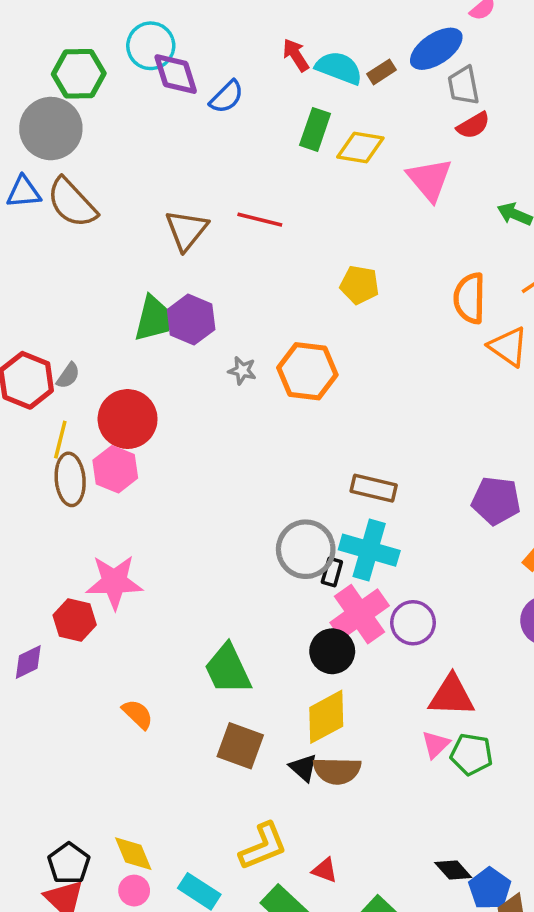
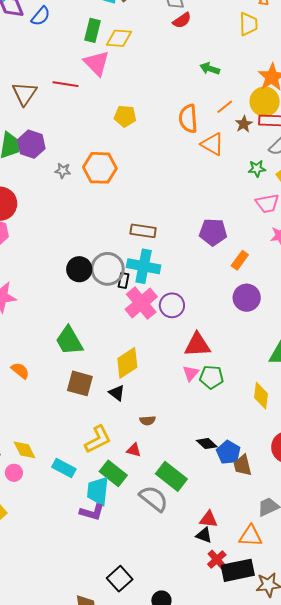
pink triangle: (430, 180) -> (97, 63), moved
black circle: (332, 651) -> (79, 269), moved
brown semicircle: (337, 771) -> (147, 420), moved, size x0.6
pink circle: (134, 891) -> (14, 473), moved

